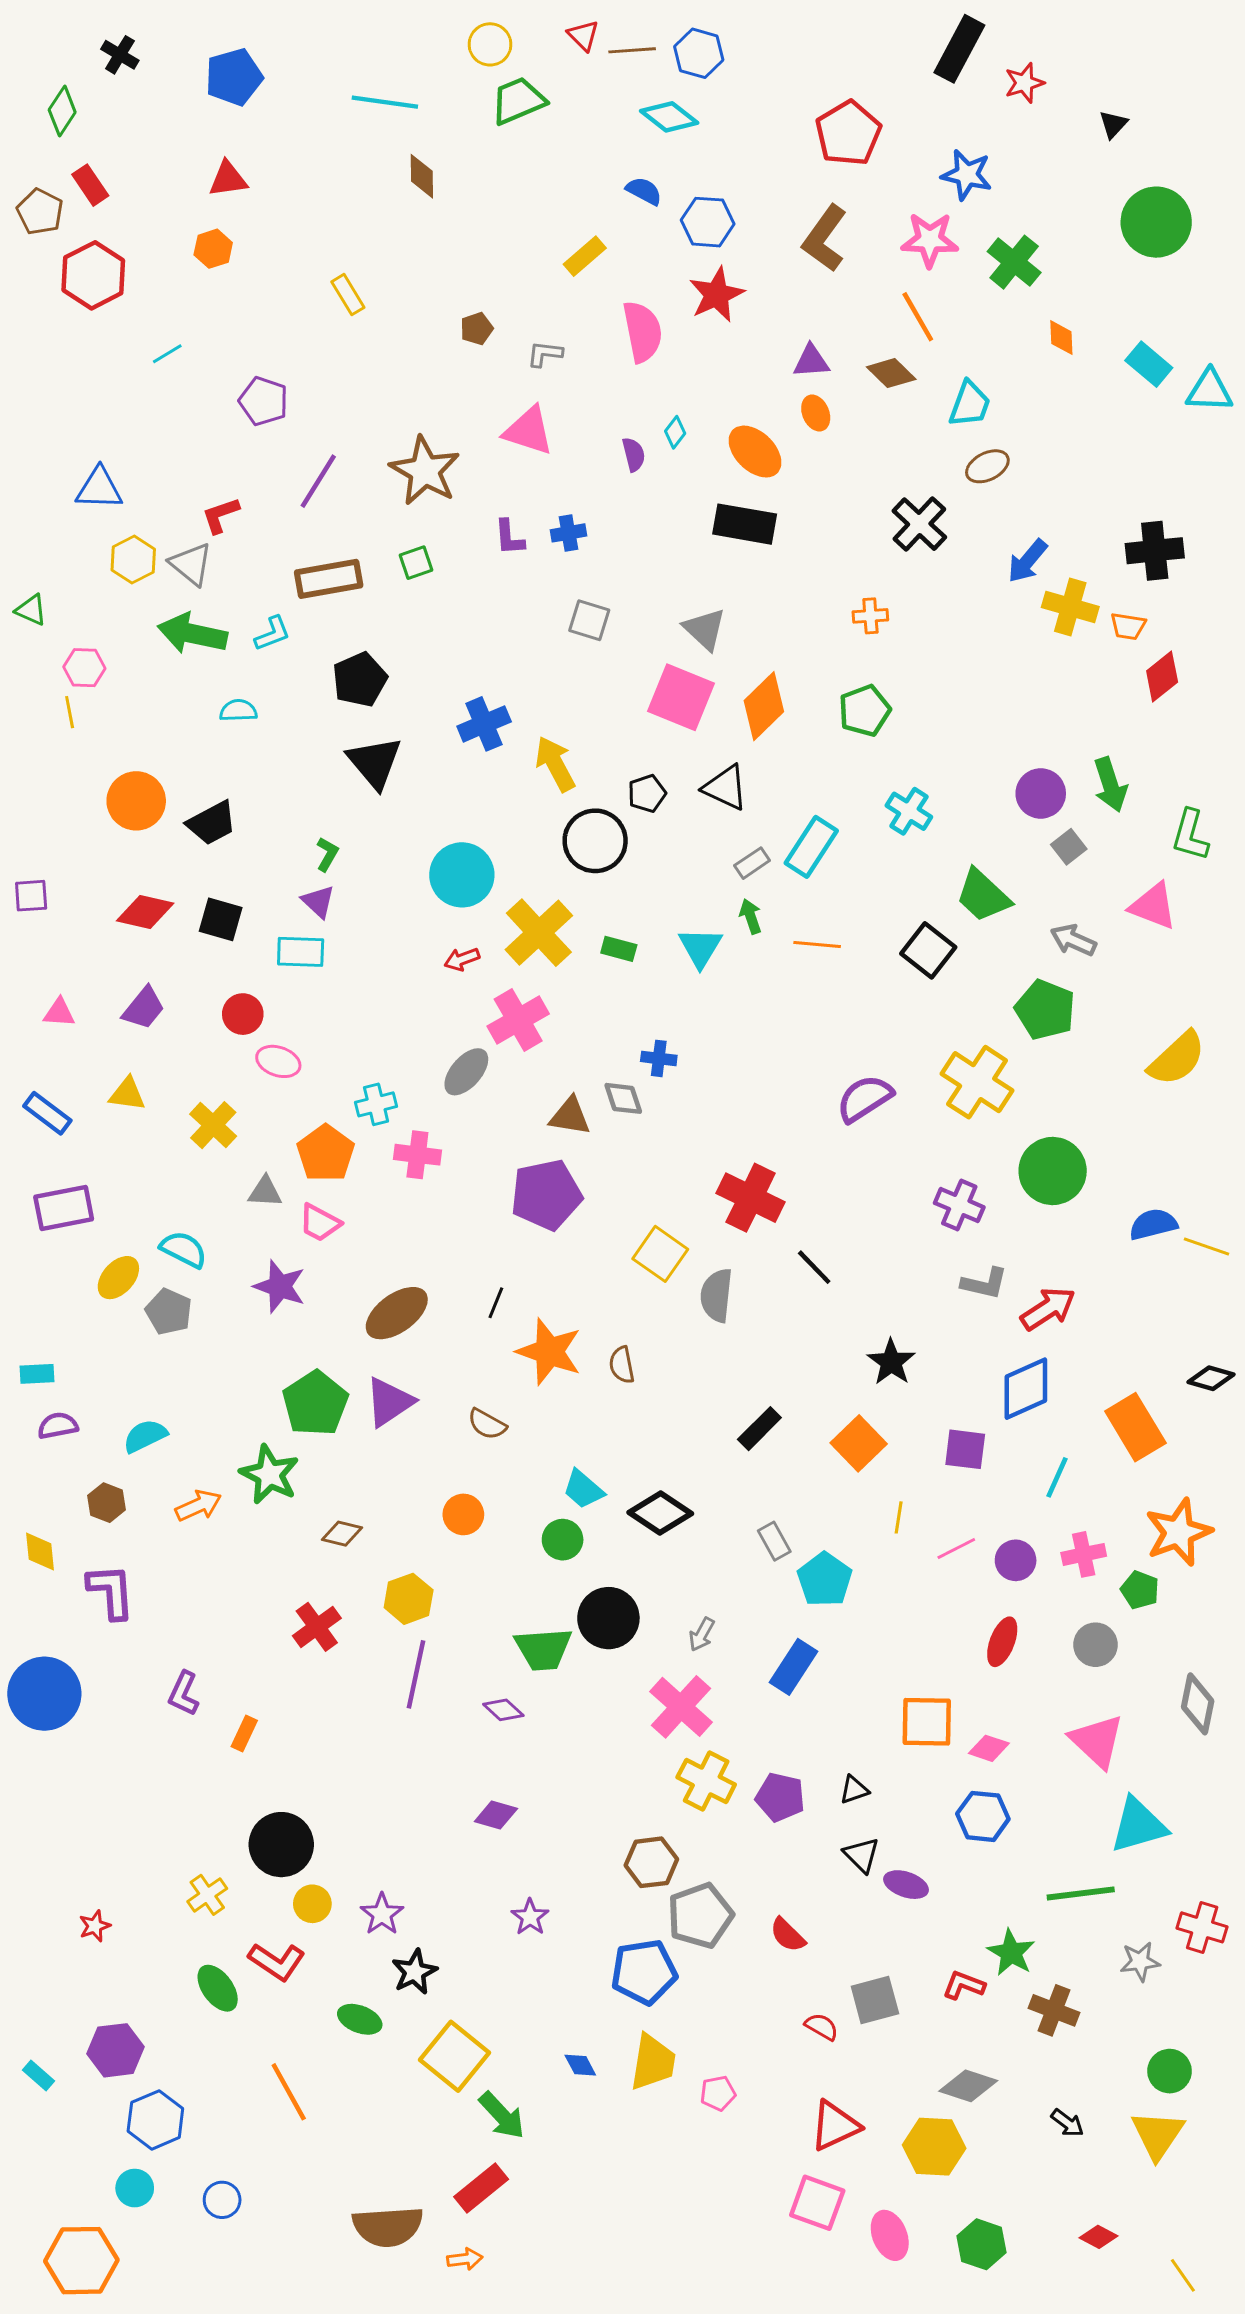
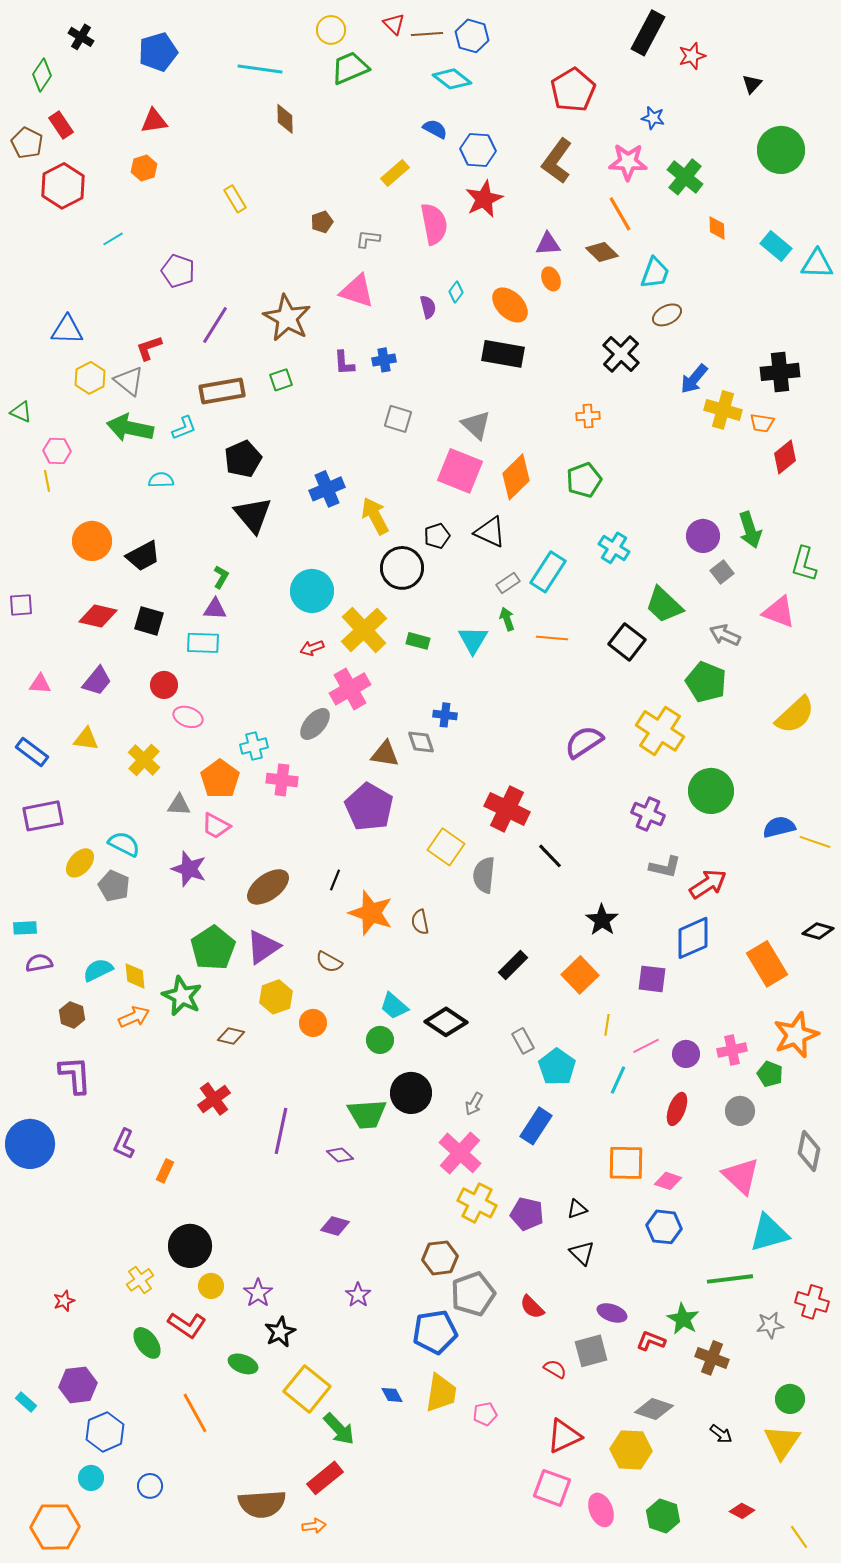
blue star: (967, 175) -> (653, 118), size x0.7
purple triangle: (318, 902) -> (215, 609), turned -40
purple pentagon: (546, 1195) -> (369, 807), turned -30
cyan line: (1057, 1477) -> (618, 1080), moved
yellow diamond: (40, 1551) -> (135, 976), moved
yellow hexagon: (409, 1599) -> (276, 997), moved
purple ellipse: (906, 1885) -> (612, 1313), moved

